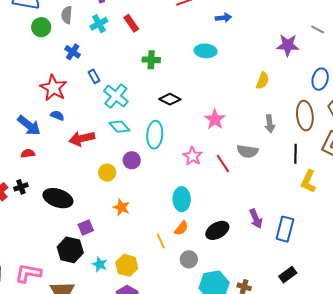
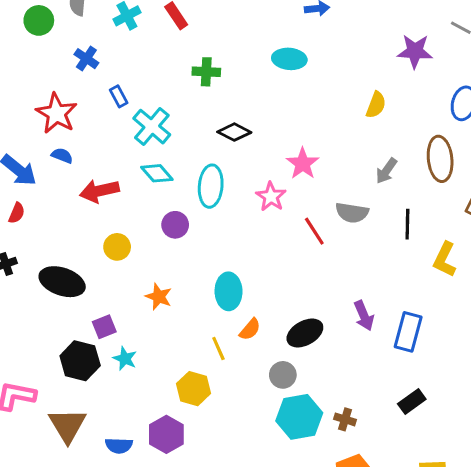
gray arrow: (270, 124) -> (386, 171), turned 42
red semicircle: (28, 153) -> (17, 213), turned 120
black line: (295, 154) -> (407, 224), moved
pink star: (193, 156) -> (271, 197), moved
yellow circle: (107, 173) -> (117, 247), moved
cyan ellipse: (182, 199) -> (229, 291), moved
gray circle: (189, 259) -> (283, 375), moved
cyan star: (100, 264) -> (125, 359), moved
yellow hexagon: (127, 265) -> (194, 389), moved

